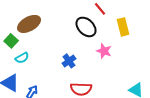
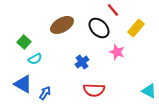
brown ellipse: (29, 24) -> (62, 25), moved
yellow rectangle: (123, 27) -> (136, 28), turned 54

